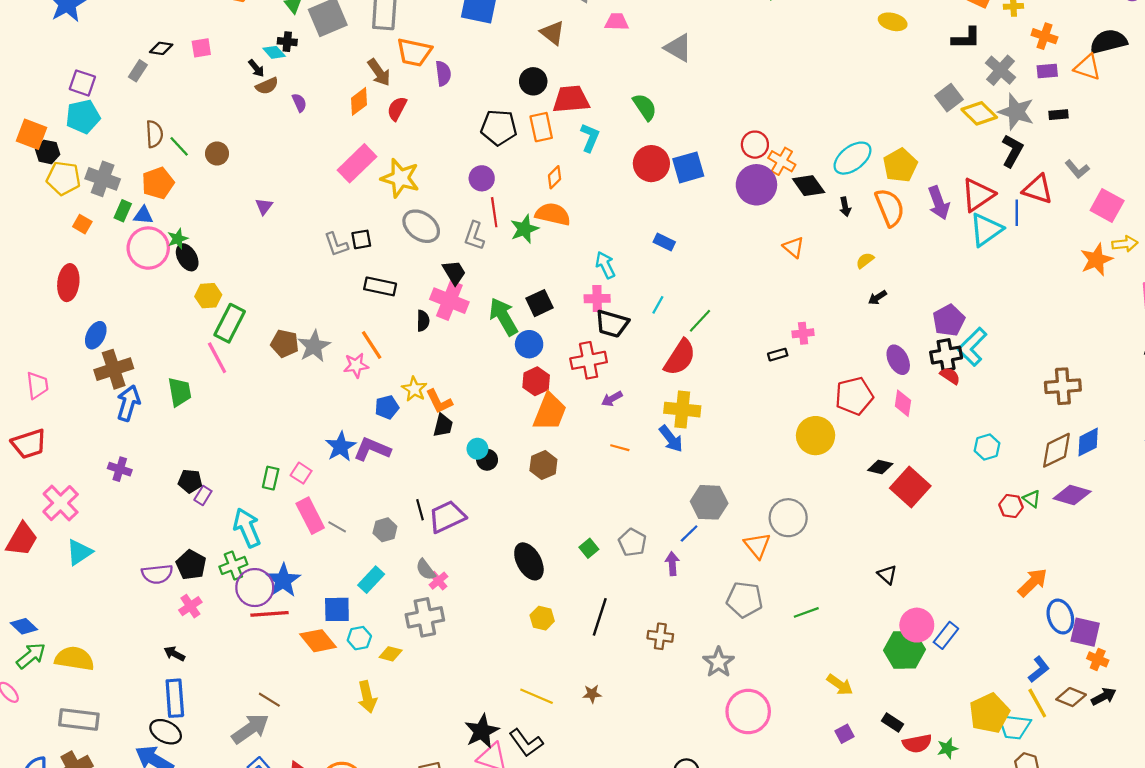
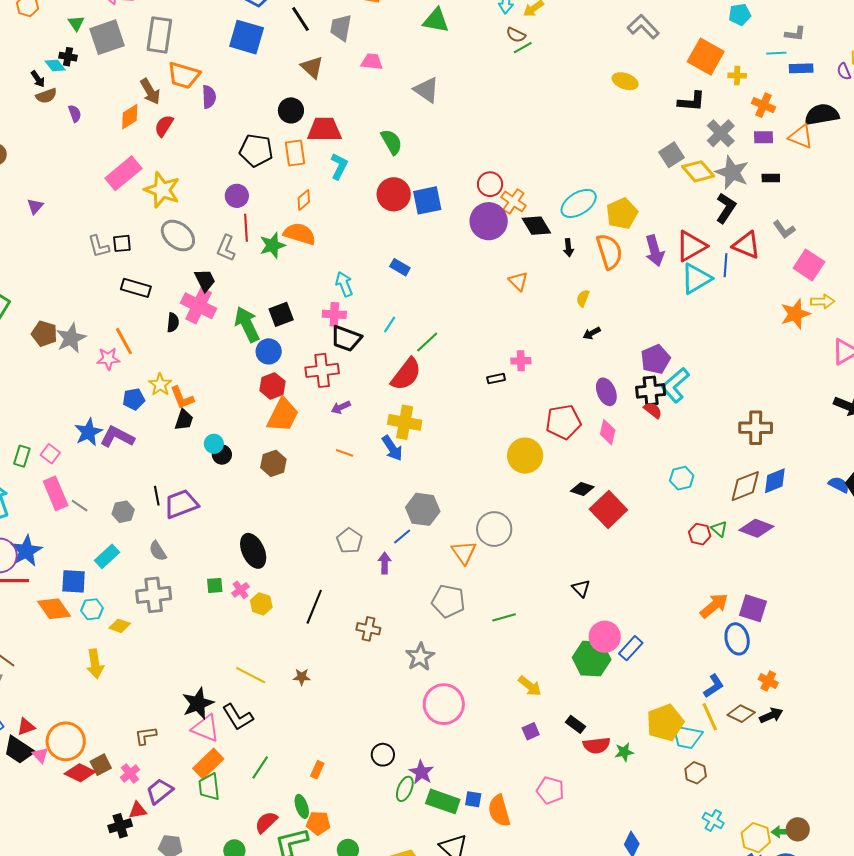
yellow semicircle: (865, 260) -> (583, 298), turned -36
green square: (589, 548) -> (215, 585), moved, turned 30
pink cross: (438, 581) -> (240, 590), moved
purple square: (1085, 632) -> (753, 608), moved

